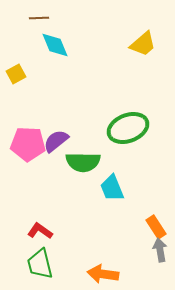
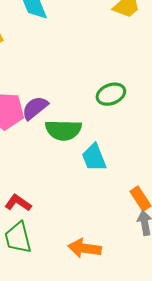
green ellipse: (128, 128) -> (111, 94), size x0.7

